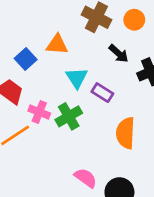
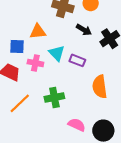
blue square: (26, 59) -> (17, 46), turned -35
pink cross: (39, 112) -> (35, 63), moved
green cross: (69, 116) -> (54, 97), moved, turned 30

